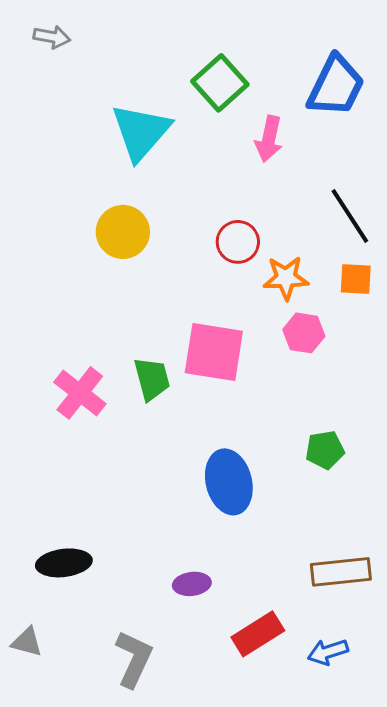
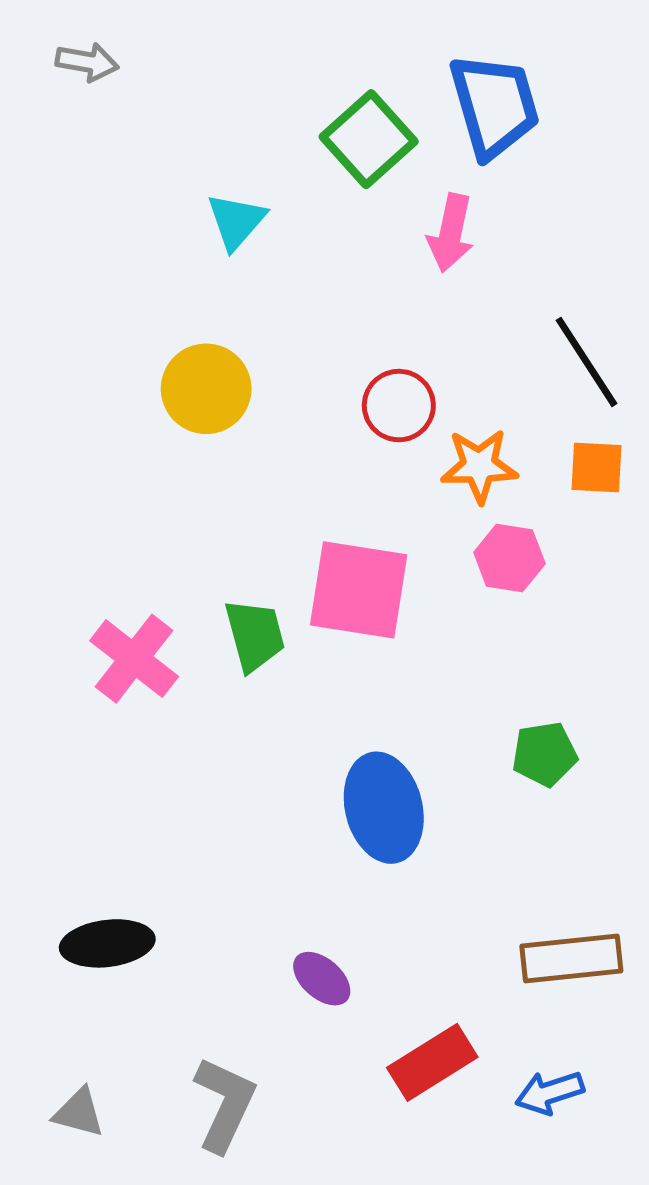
blue trapezoid: (336, 86) -> (494, 106), moved, turned -42
cyan triangle: (141, 132) -> (236, 221), size x0.6
purple ellipse: (192, 584) -> (322, 979), turned 48
gray triangle: (27, 642) -> (79, 1113), moved

